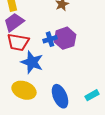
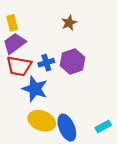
blue cross: (50, 39) -> (46, 63), moved
yellow ellipse: (24, 90) -> (42, 121), moved

